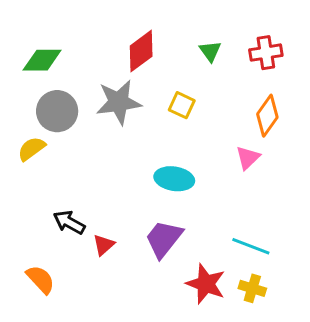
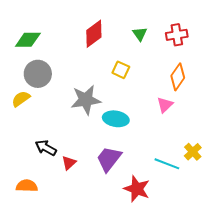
gray star: (119, 102) -> (86, 100), moved
orange semicircle: (41, 279) -> (27, 186), turned -45
yellow cross: (252, 288) -> (193, 152), moved, turned 30

